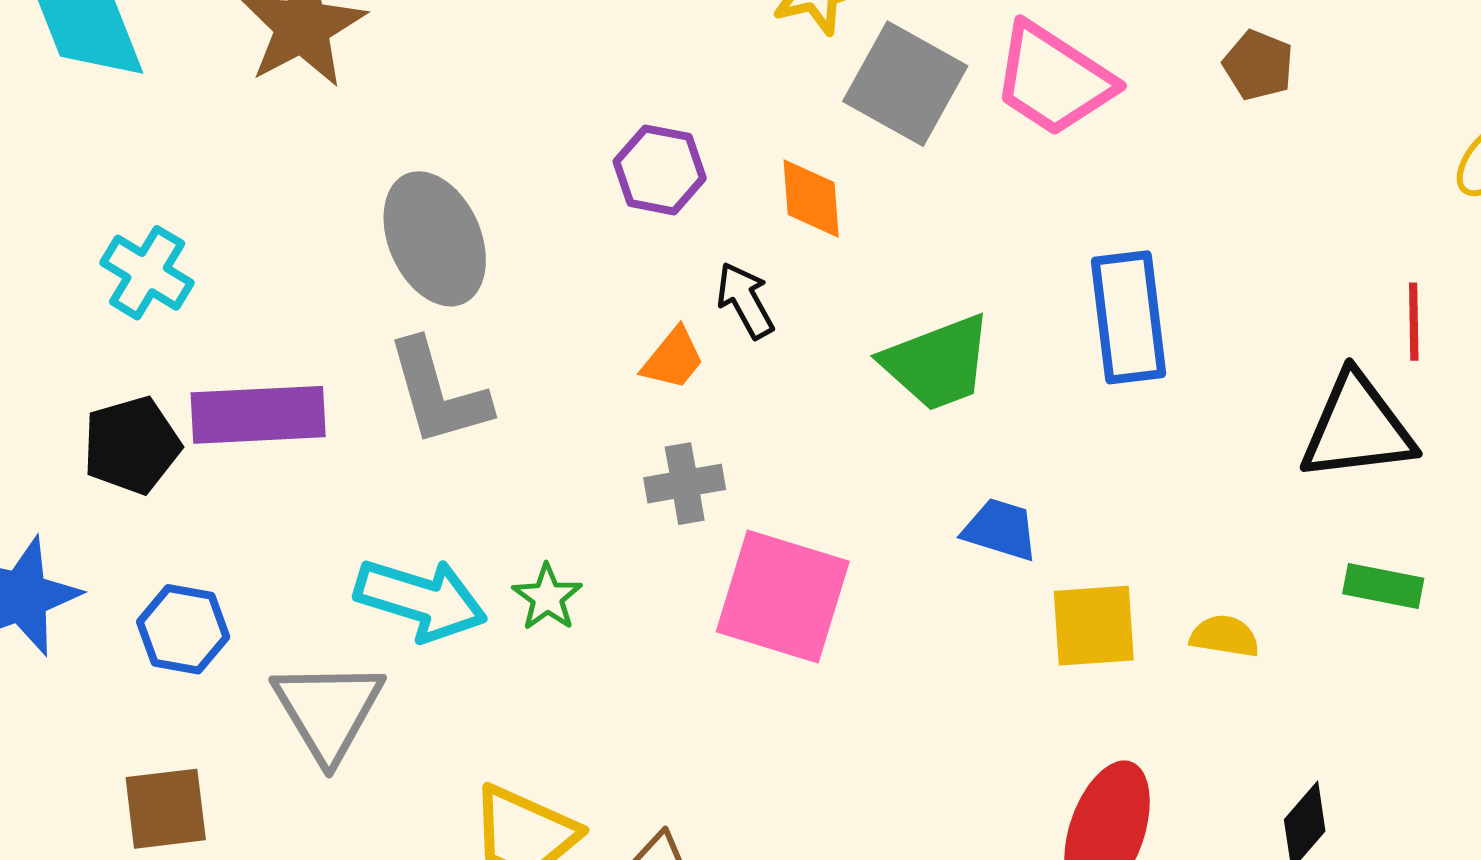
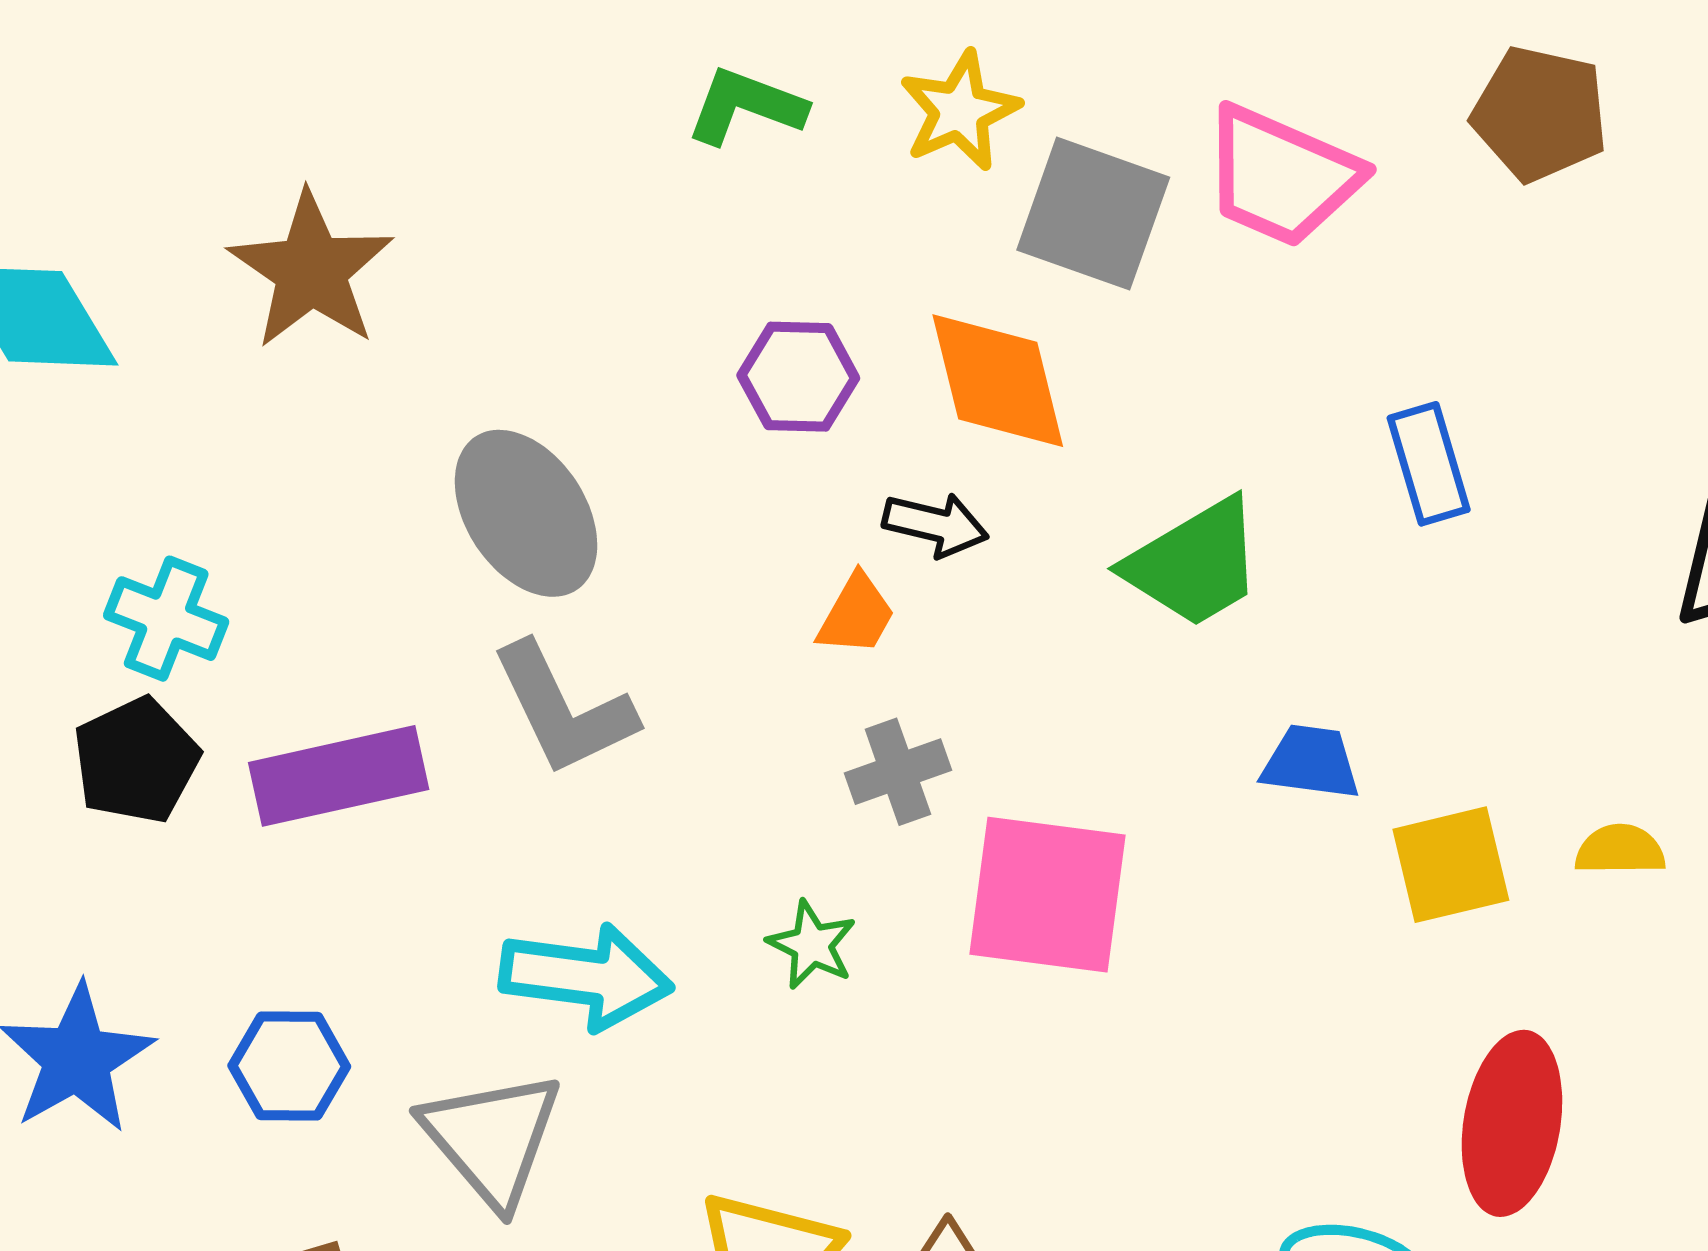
brown pentagon: (1258, 65) -> (1540, 114), size x1.5
orange diamond: (811, 199) -> (998, 381), size x1.5
black arrow: (745, 300) -> (936, 525), turned 142
blue rectangle: (1129, 317) -> (1429, 464), size x0.7
black pentagon: (132, 445) -> (136, 761), moved
green star: (547, 597) -> (812, 945), moved

